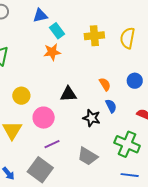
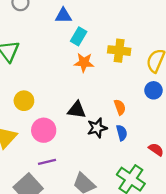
cyan rectangle: (57, 31) -> (79, 36), turned 56
orange star: (52, 52) -> (84, 63), moved
blue circle: (135, 81) -> (153, 90), moved
black star: (92, 118) -> (97, 128), moved, turned 30

